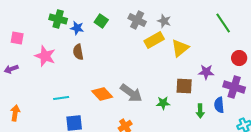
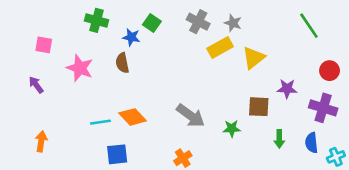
blue star: (77, 28) -> (131, 37), moved
purple arrow: (11, 69) -> (36, 85), turned 72
orange diamond: (102, 94) -> (133, 117), moved
blue semicircle: (219, 105) -> (311, 143), moved

